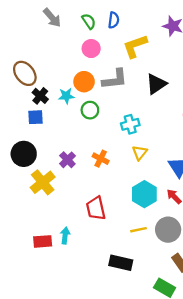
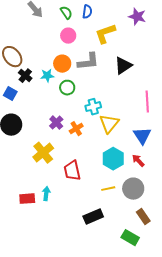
blue square: (36, 117) -> (10, 94), moved, turned 32
cyan cross: (130, 124) -> (93, 107), moved
yellow triangle: (140, 153) -> (109, 124), size x1.5
orange cross: (101, 159) -> (76, 129), turned 32
purple cross: (67, 160) -> (56, 123), moved
yellow cross: (43, 182) -> (43, 153), moved
black rectangle: (121, 263) -> (93, 217), turned -36

